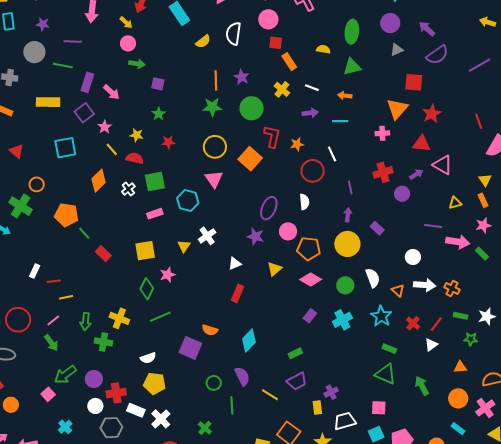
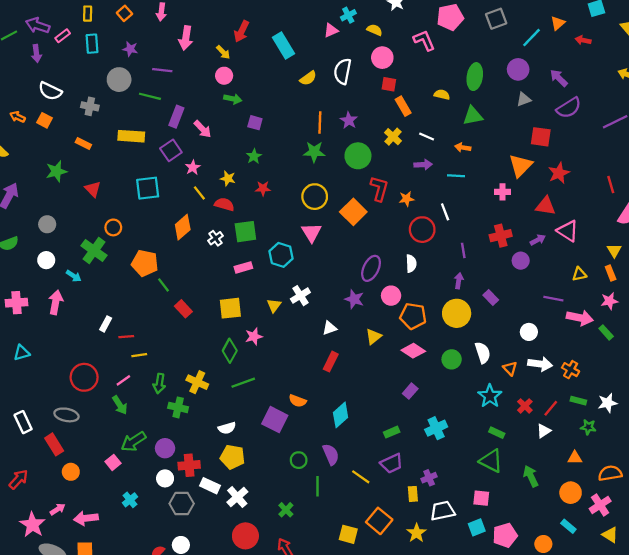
cyan cross: (342, 320) -> (436, 428), moved

